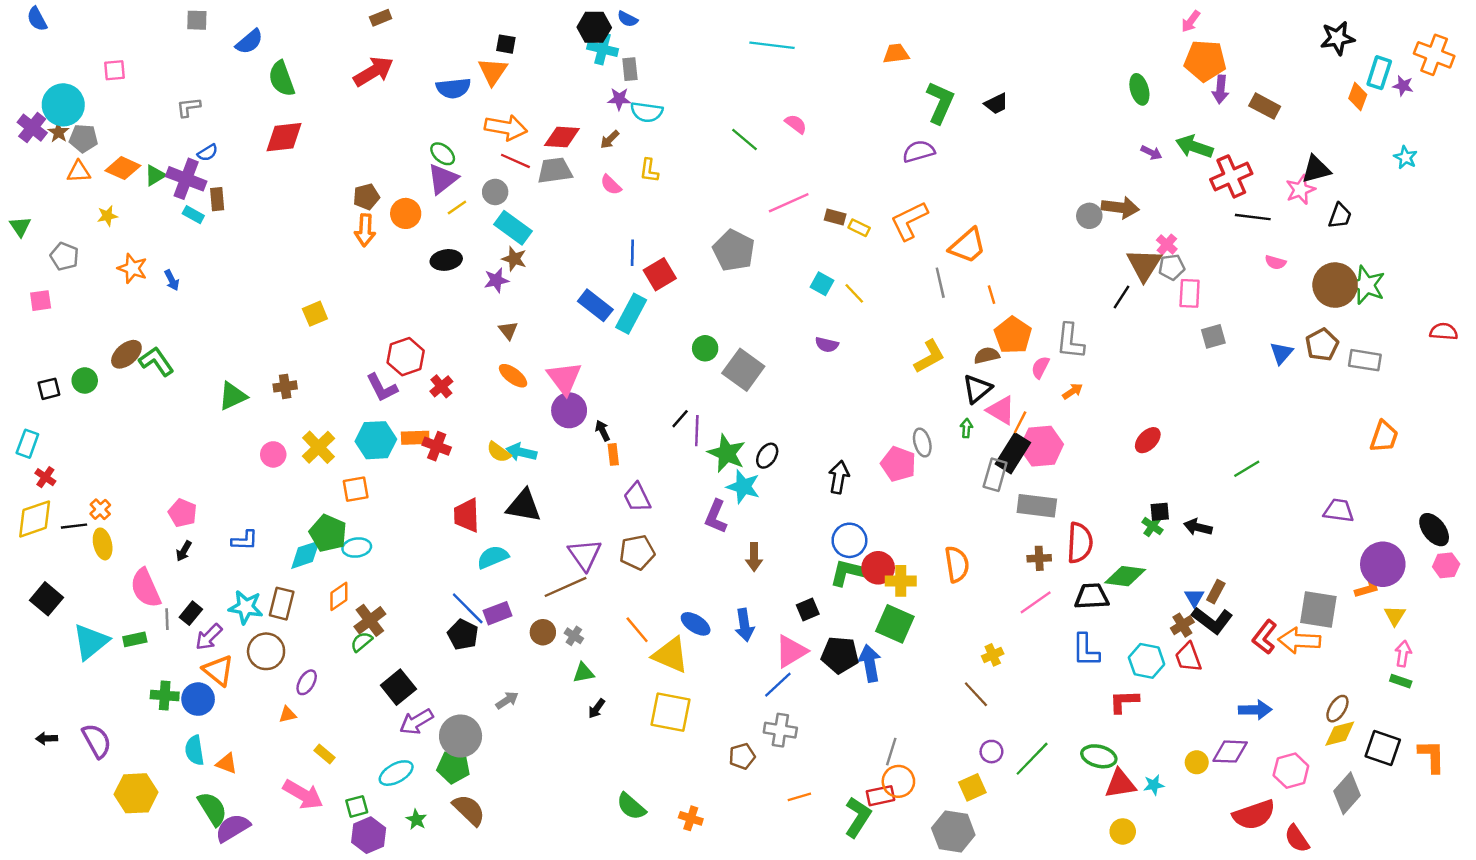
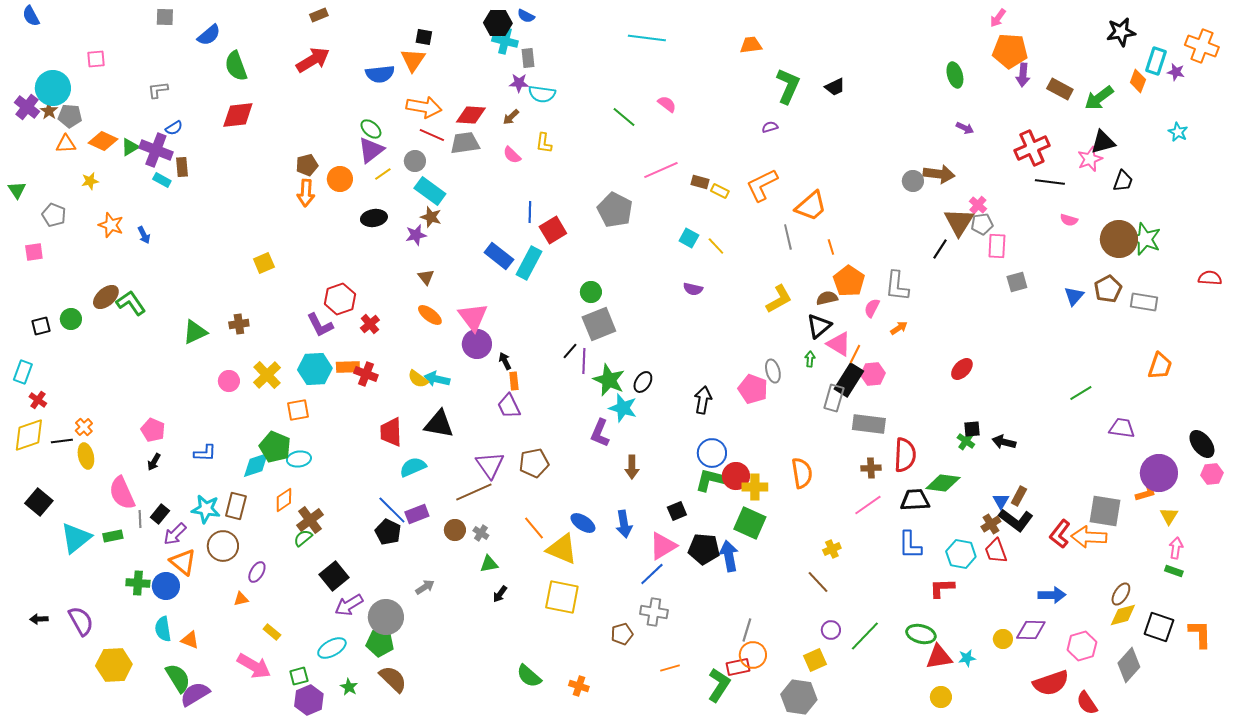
green arrow: (1194, 147) -> (1099, 98), moved, turned -56
purple semicircle: (919, 151) -> (770, 127), size x0.6
gray square: (743, 370) -> (599, 324), moved, turned 32
pink hexagon: (1042, 446) -> (873, 374), size x0.7
green line: (1247, 469) -> (1081, 393), moved
purple trapezoid: (637, 497) -> (509, 406), moved

